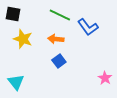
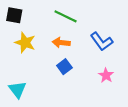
blue L-shape: (88, 27) -> (102, 41), moved
pink star: (105, 78) -> (106, 75), moved

